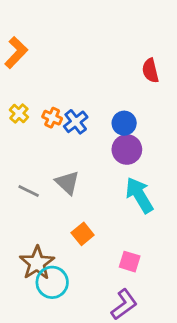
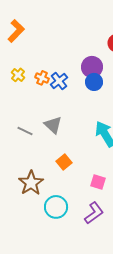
purple circle: (127, 149) -> (92, 67), moved
cyan circle: (52, 282) -> (56, 207), moved

